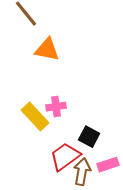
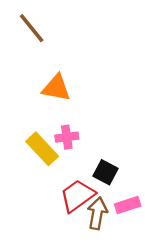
orange triangle: (47, 50) -> (56, 88), moved

